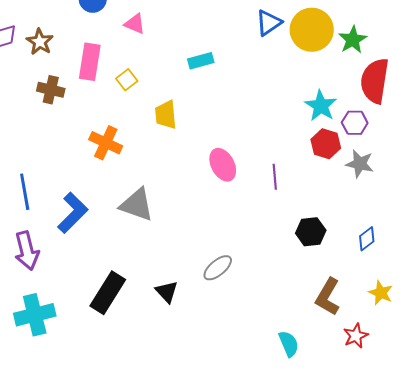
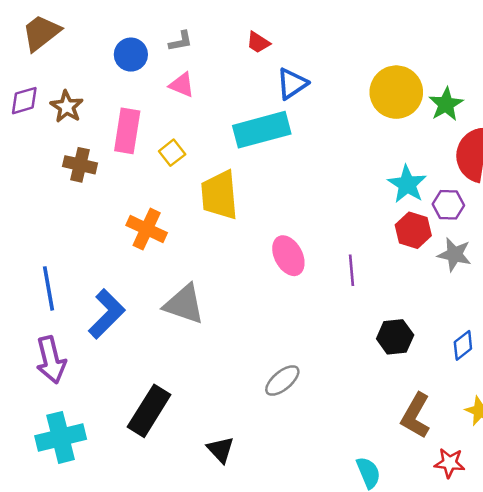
blue triangle: (269, 23) -> (292, 84), moved
cyan rectangle: (201, 61) -> (262, 130), size x1.8
yellow trapezoid: (166, 115) -> (219, 195), size x1.4
black triangle: (167, 292) -> (221, 450), moved
red star: (356, 336) -> (450, 463), turned 30

